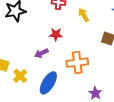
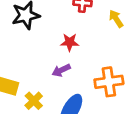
red star: (56, 34) -> (70, 42), moved

